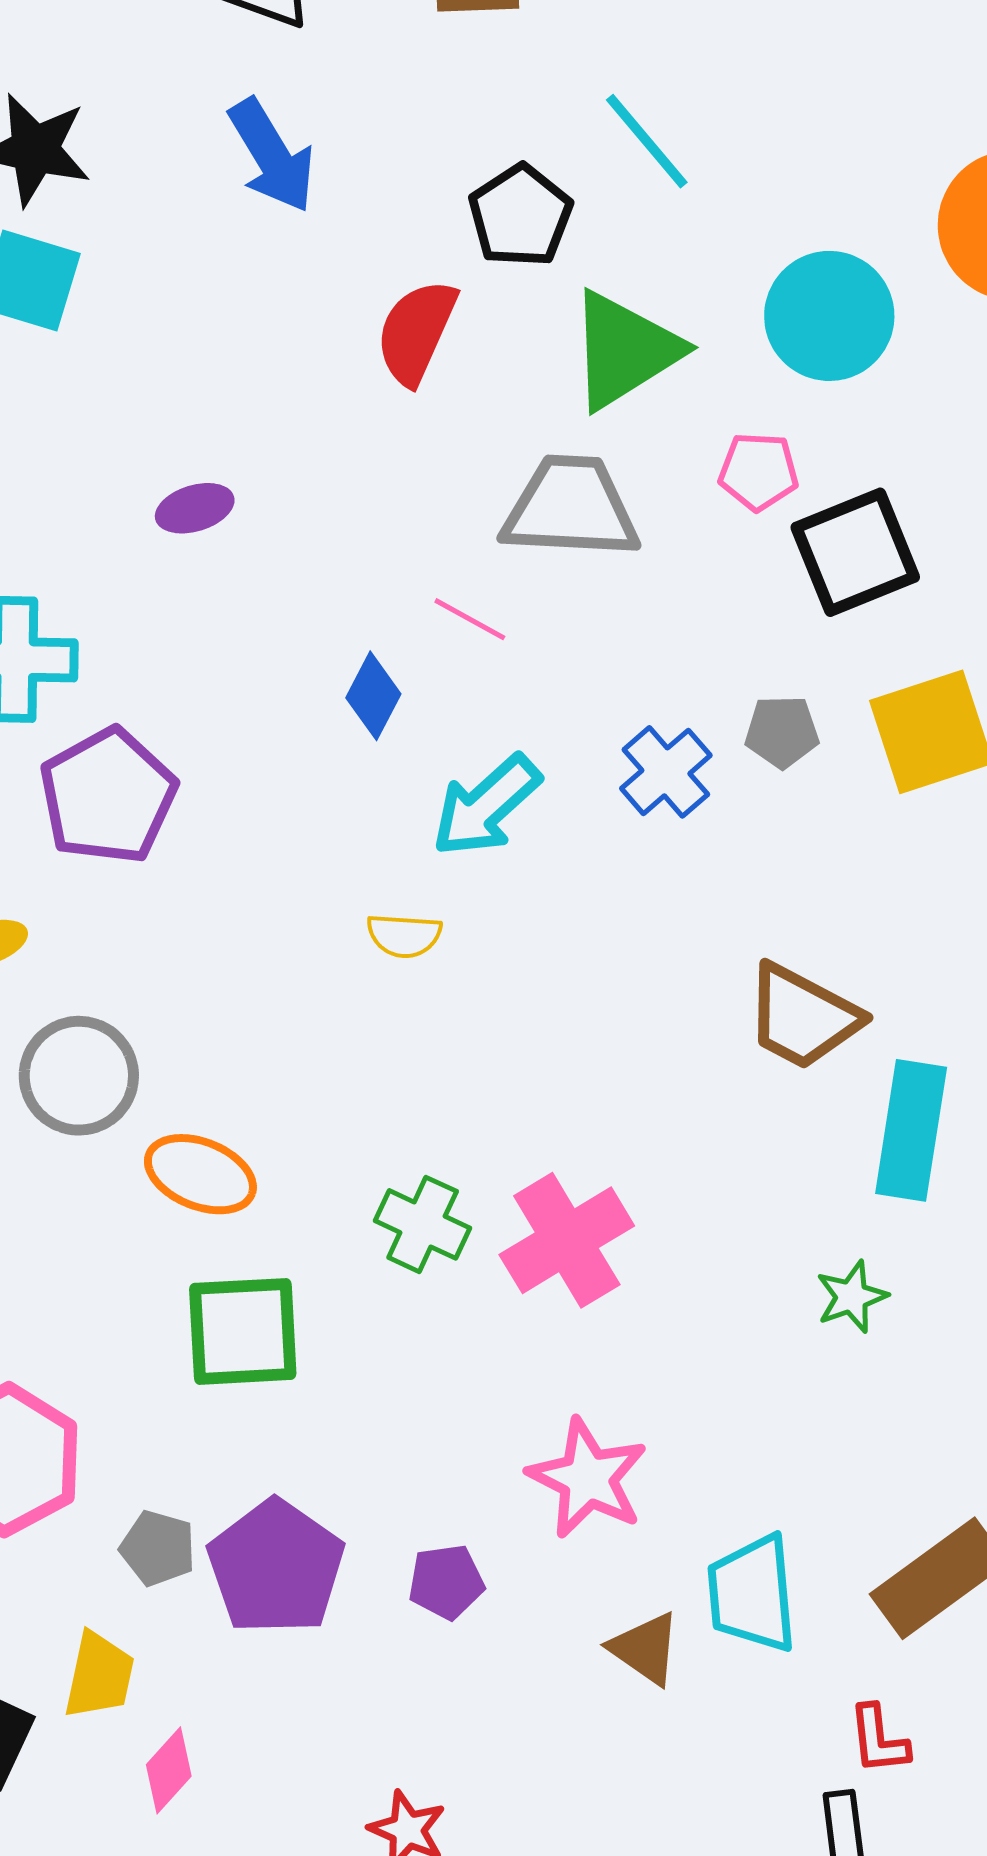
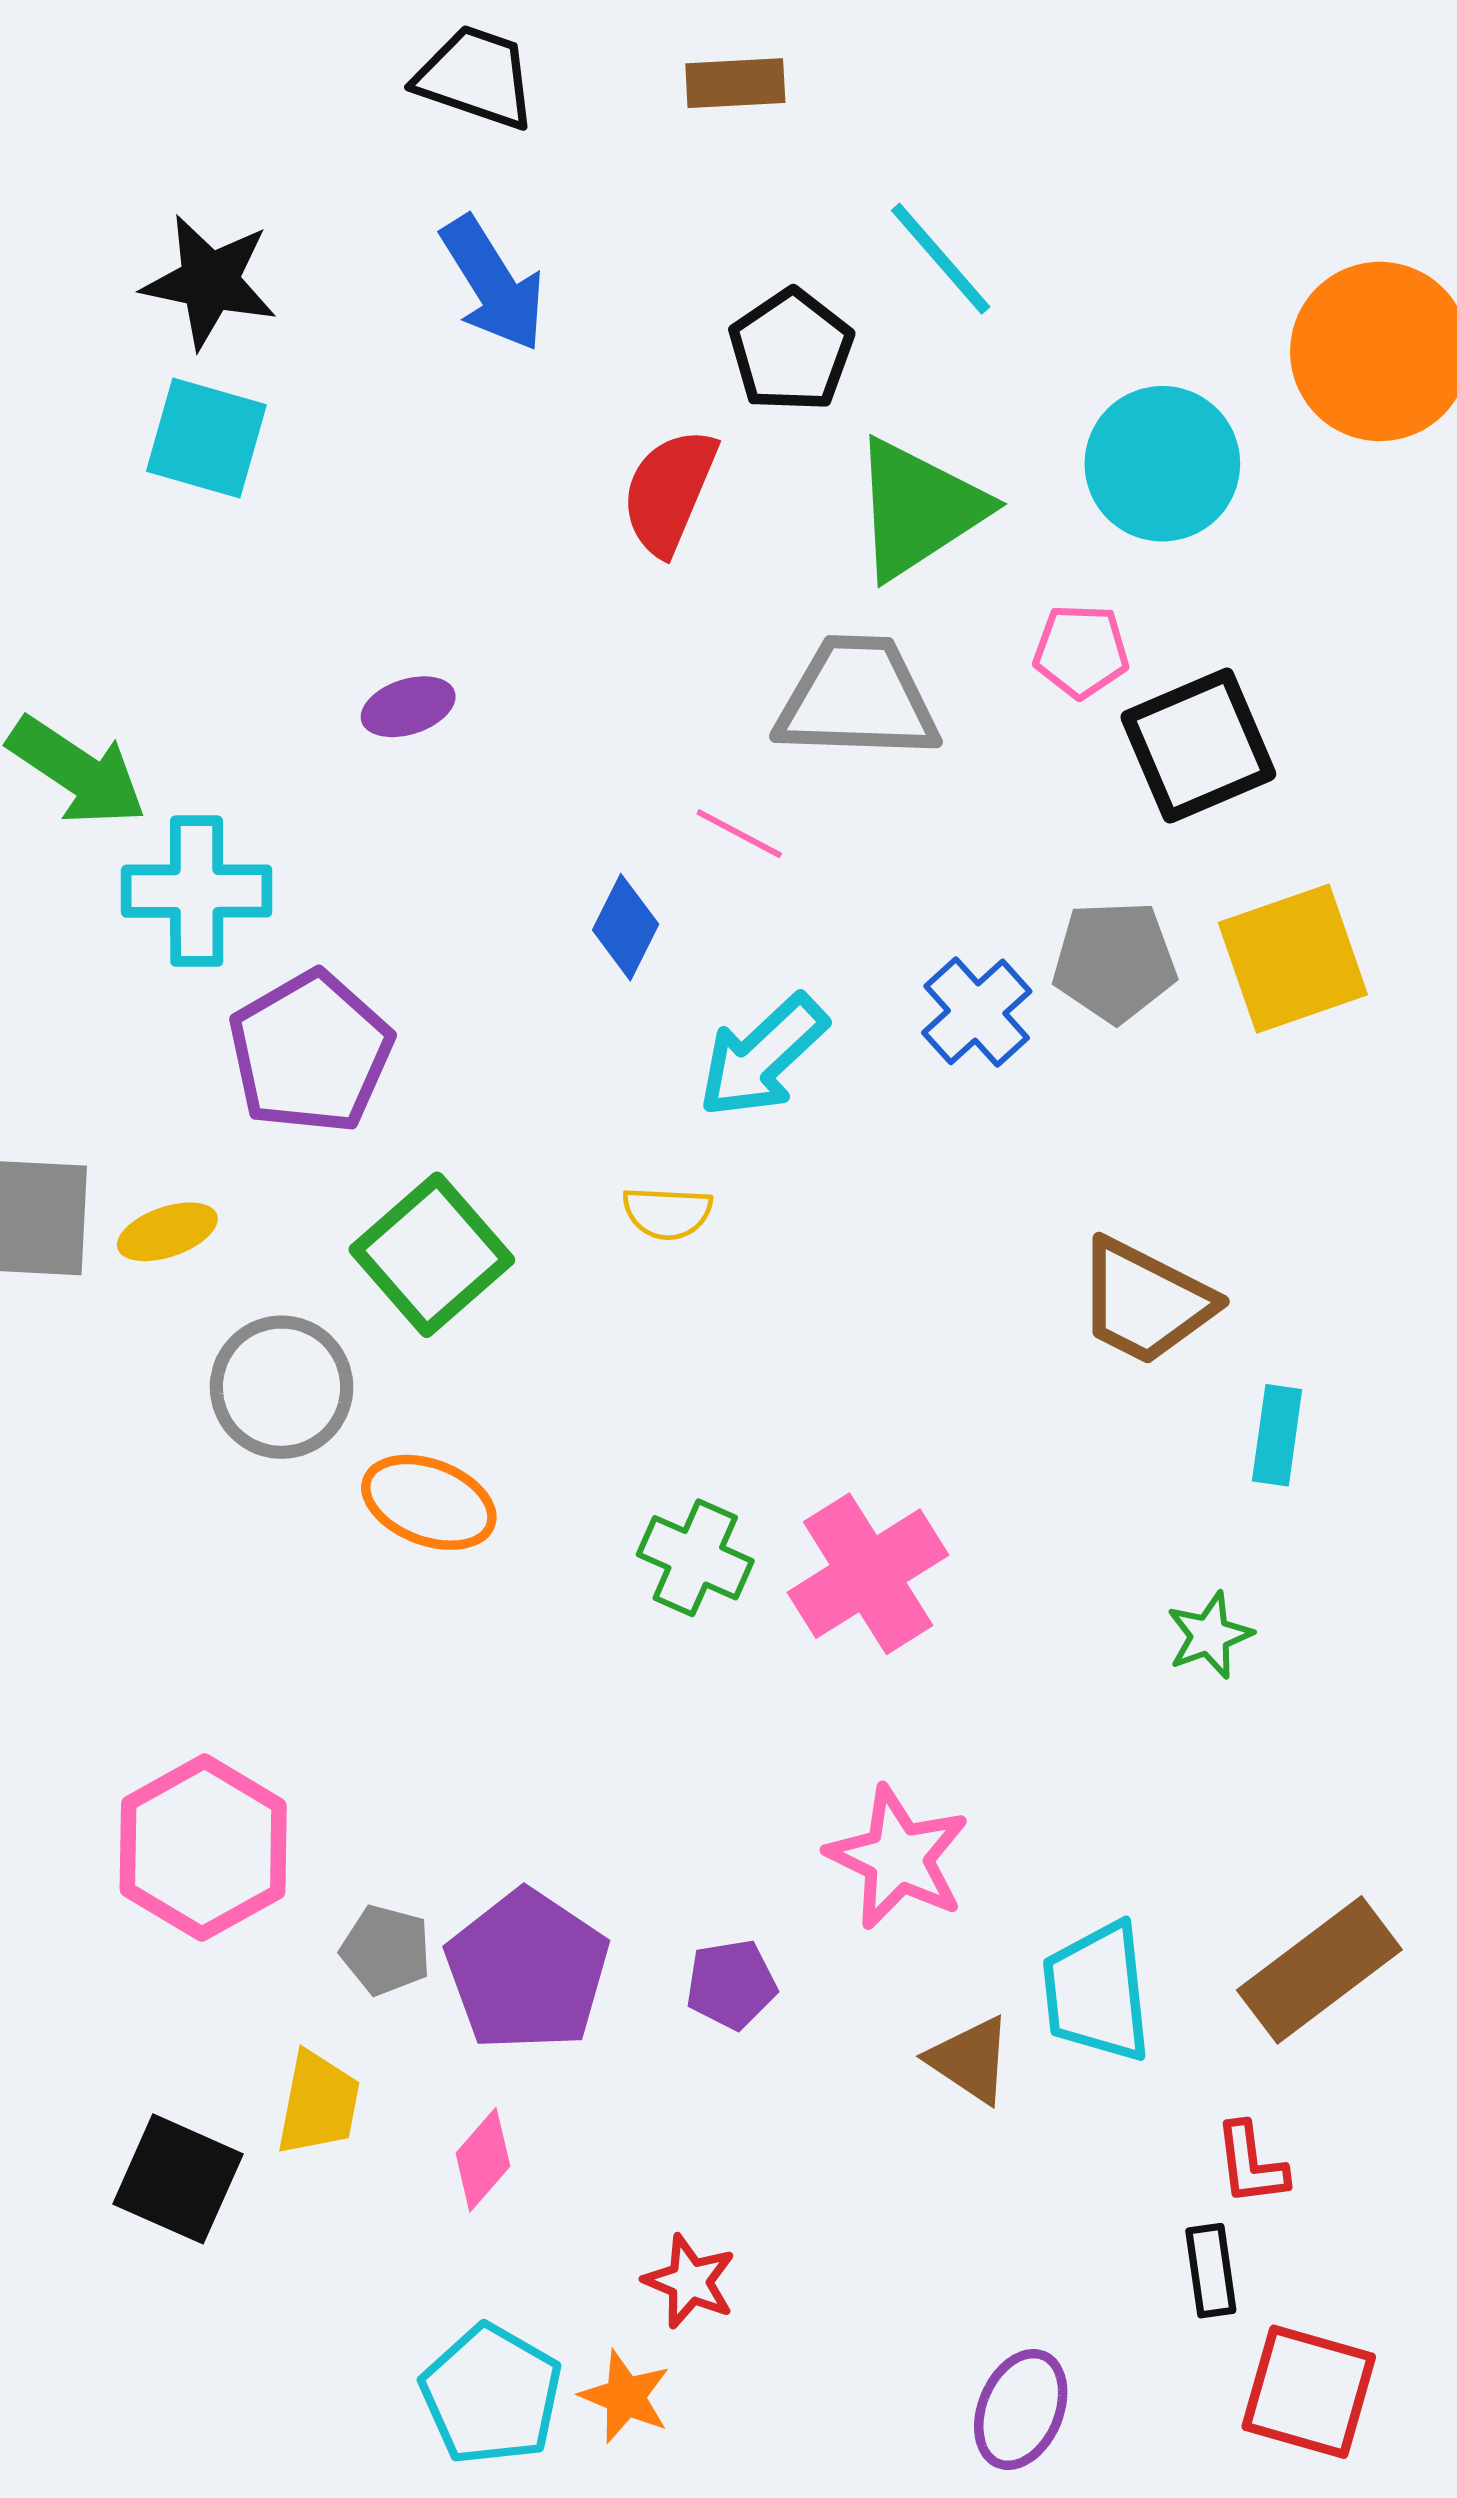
gray pentagon: (782, 732) -> (1114, 961), size x1.4
cyan rectangle: (911, 1130) -> (1277, 1435), size x0.6
green square: (243, 1331) -> (432, 1255), moved, turned -37
pink diamond: (169, 1770) -> (483, 2160), moved

